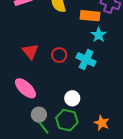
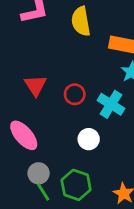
white circle: (72, 98) -> (89, 139), moved

